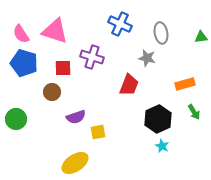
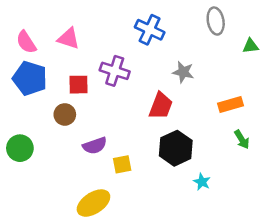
pink triangle: (55, 31) -> (69, 38), size x0.7
gray ellipse: (161, 33) -> (216, 21), moved
black hexagon: (158, 119) -> (176, 148), moved

